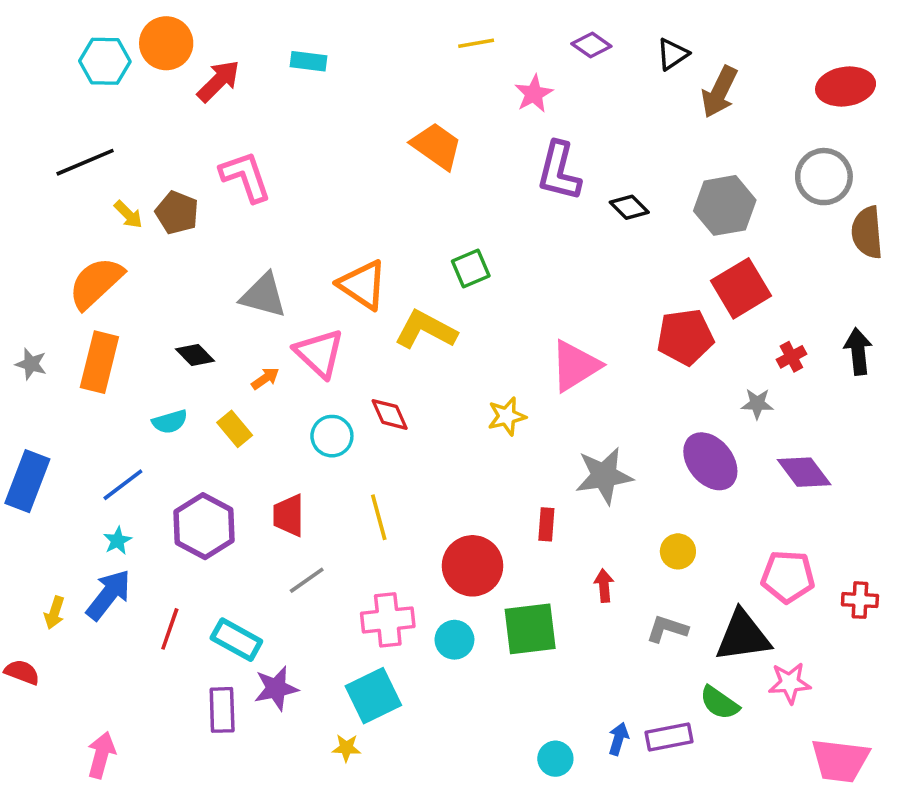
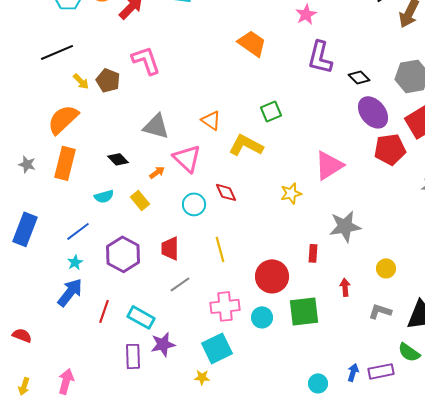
orange triangle: (363, 285) -> (211, 120), size x0.7
purple ellipse: (710, 461) -> (373, 112), moved
yellow arrow: (54, 613) -> (24, 386), moved

